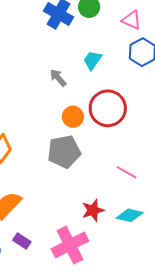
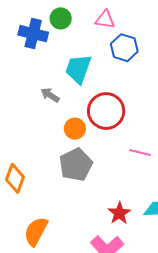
cyan trapezoid: (92, 60) -> (78, 69), size x1.5
pink line: (127, 172) -> (140, 153), moved

